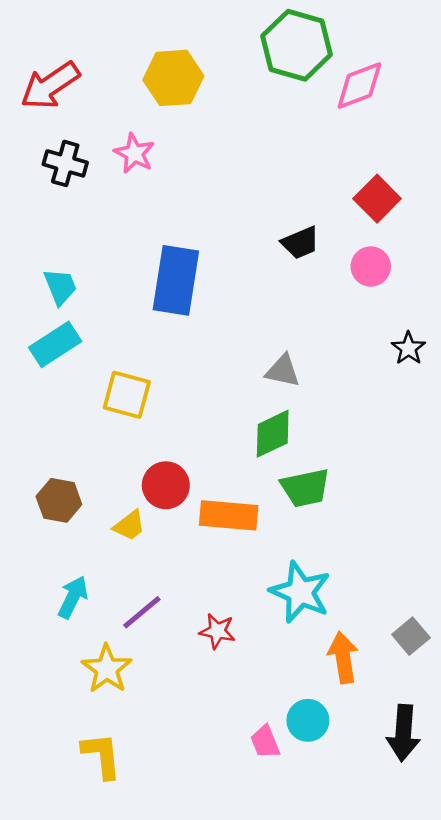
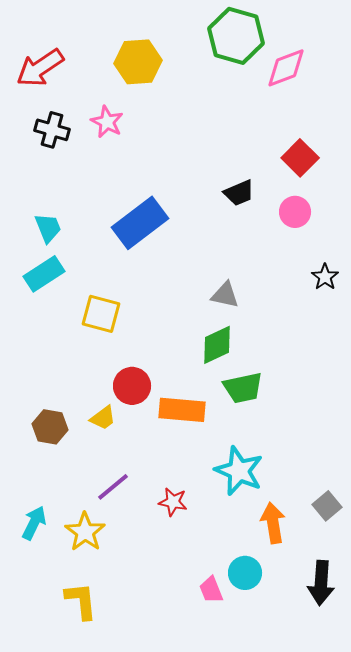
blue rectangle: (176, 280) -> (140, 223), turned 44
brown hexagon: (59, 500) -> (50, 427), moved
cyan arrow: (73, 597) -> (34, 523), moved

